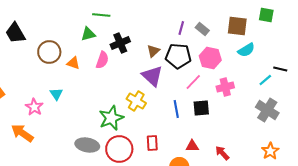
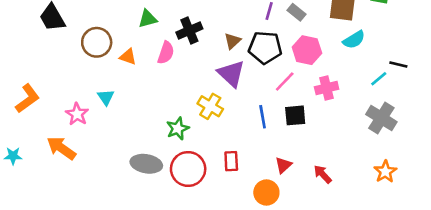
green star: (111, 118) -> (178, 128), size x0.7
red triangle: (192, 146) -> (283, 165), turned -40

